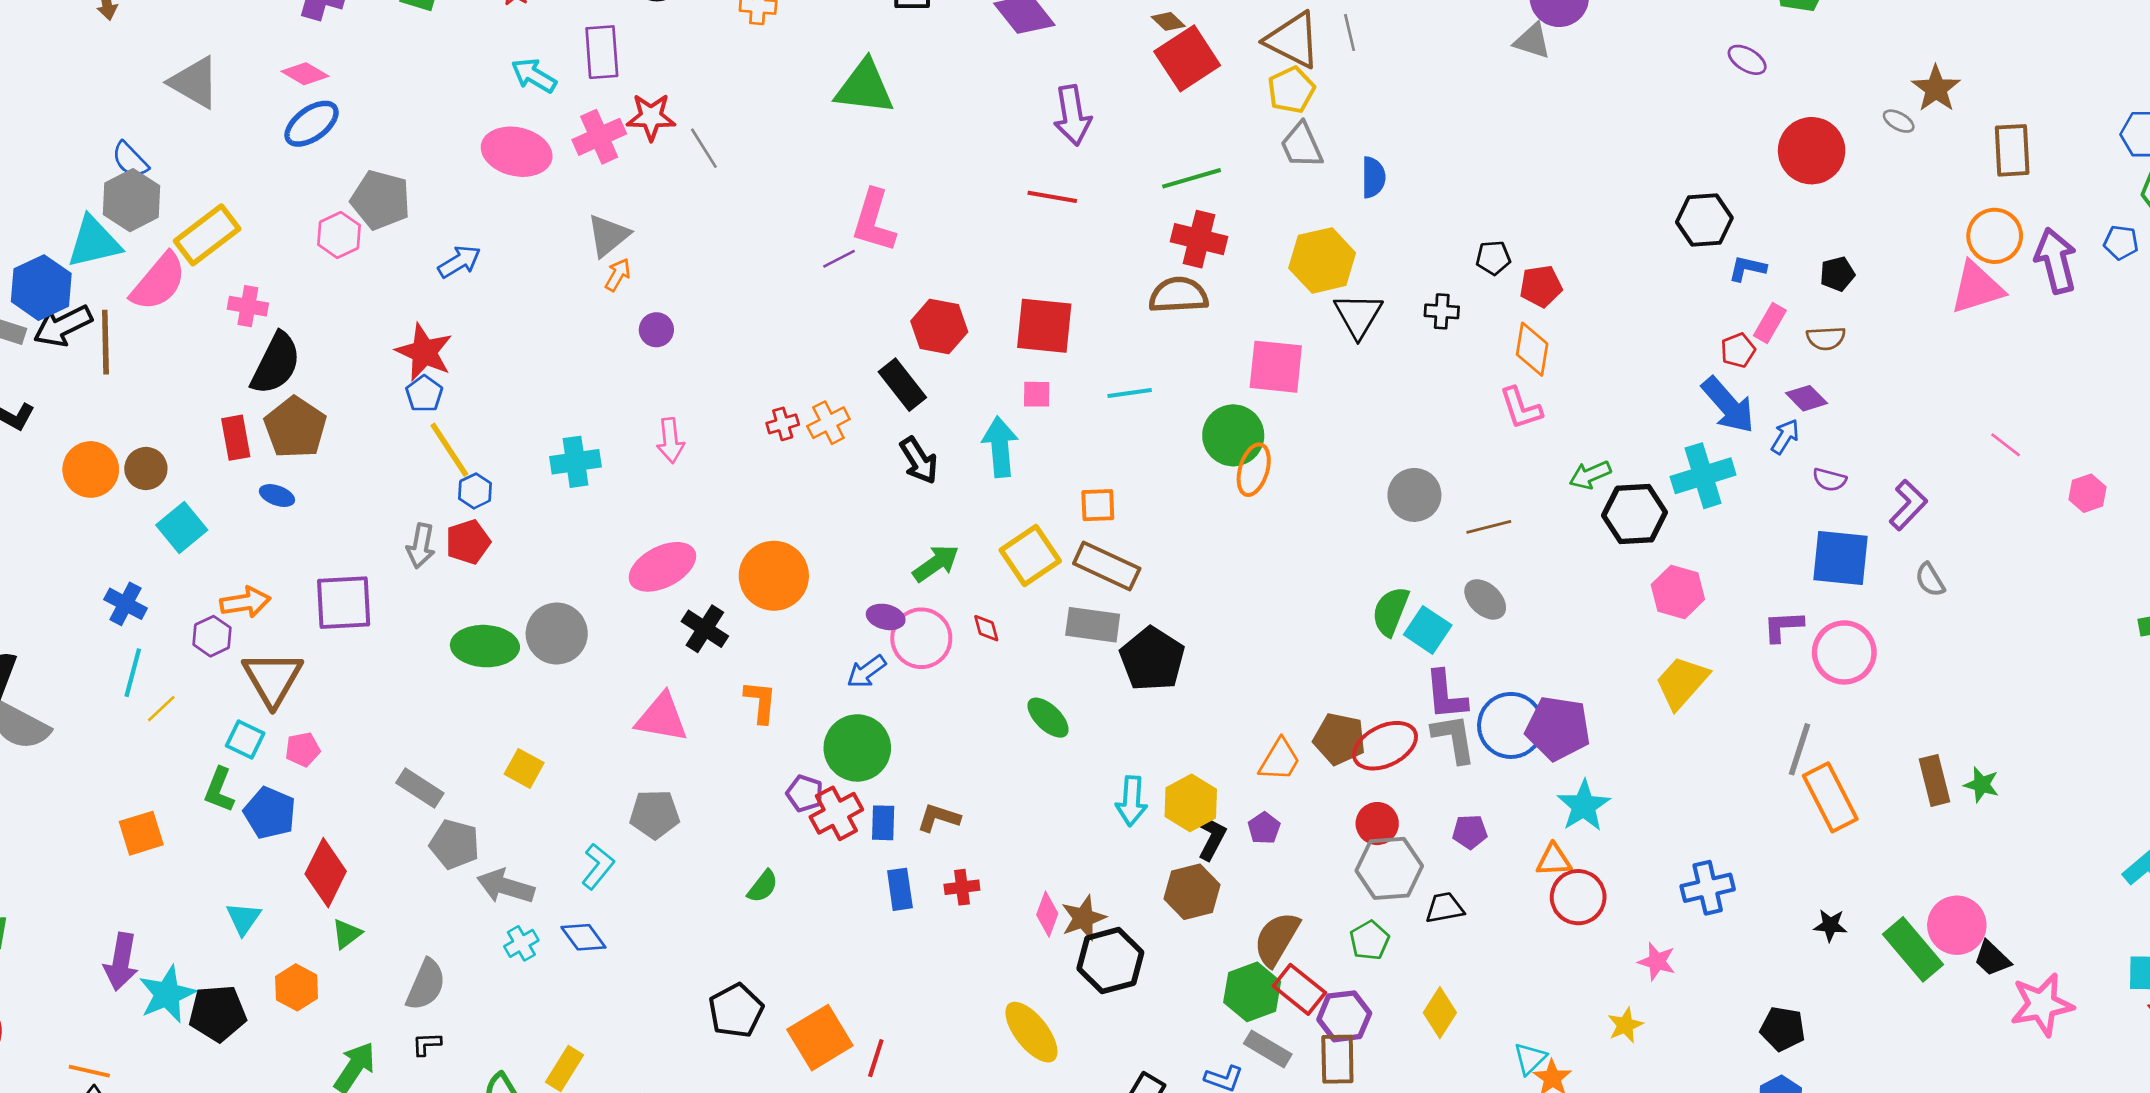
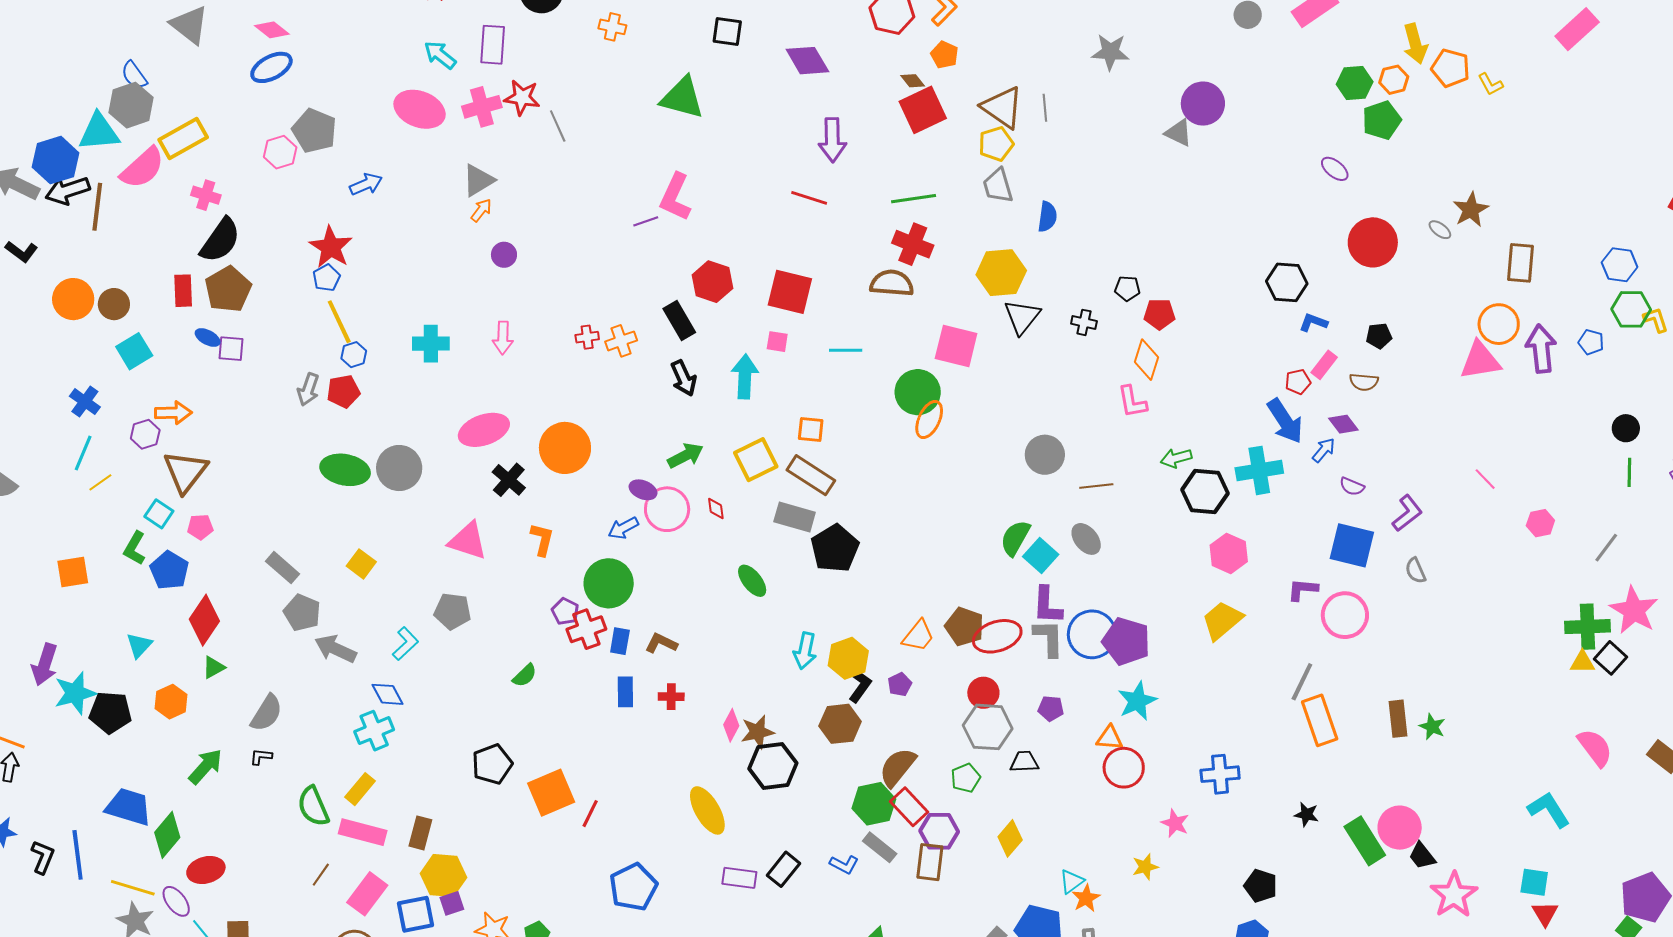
purple square: (344, 603) -> (231, 349), moved, size x0.6
cyan cross: (521, 943) -> (374, 731), moved, size x1.5
pink star: (2042, 1005) -> (1454, 895), turned -30

